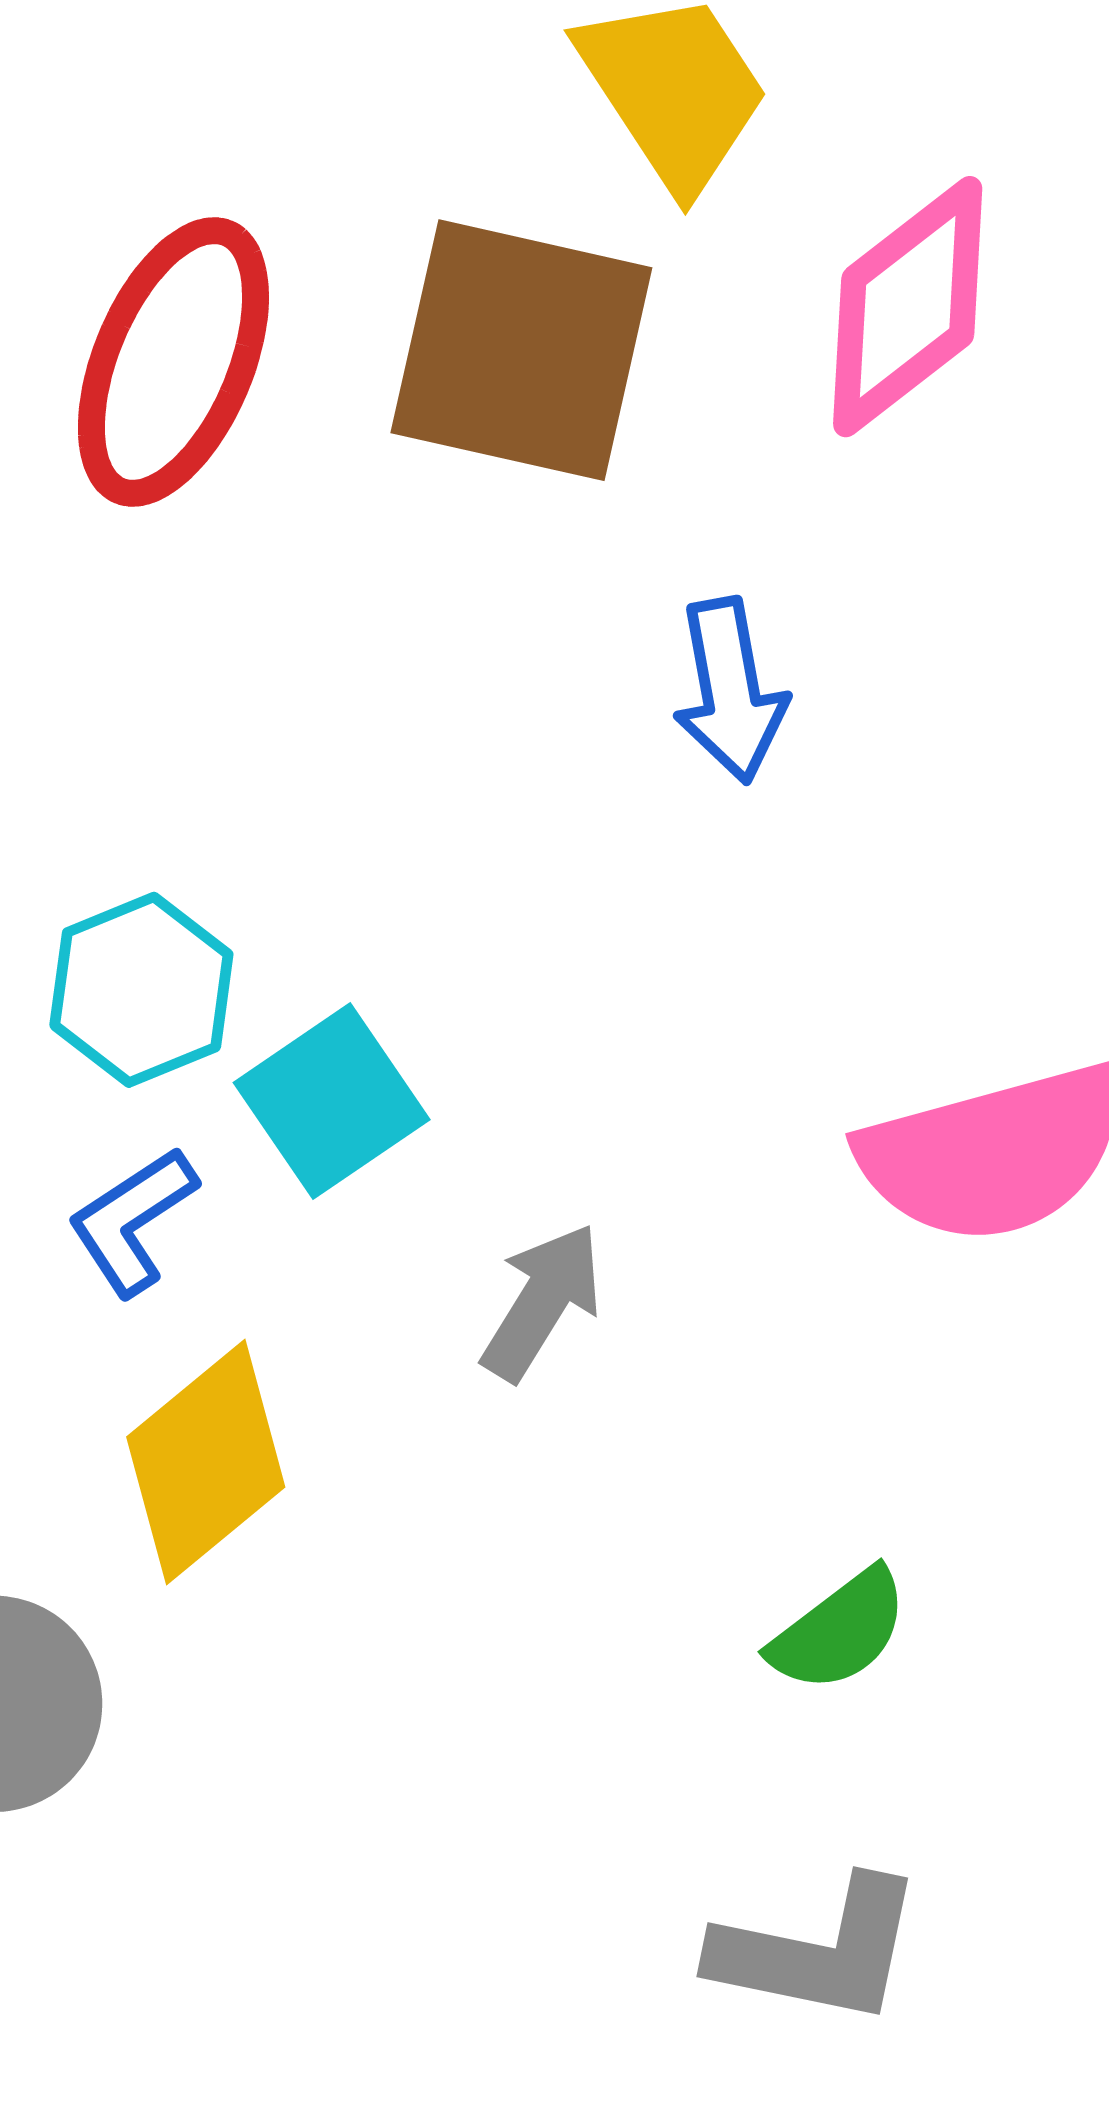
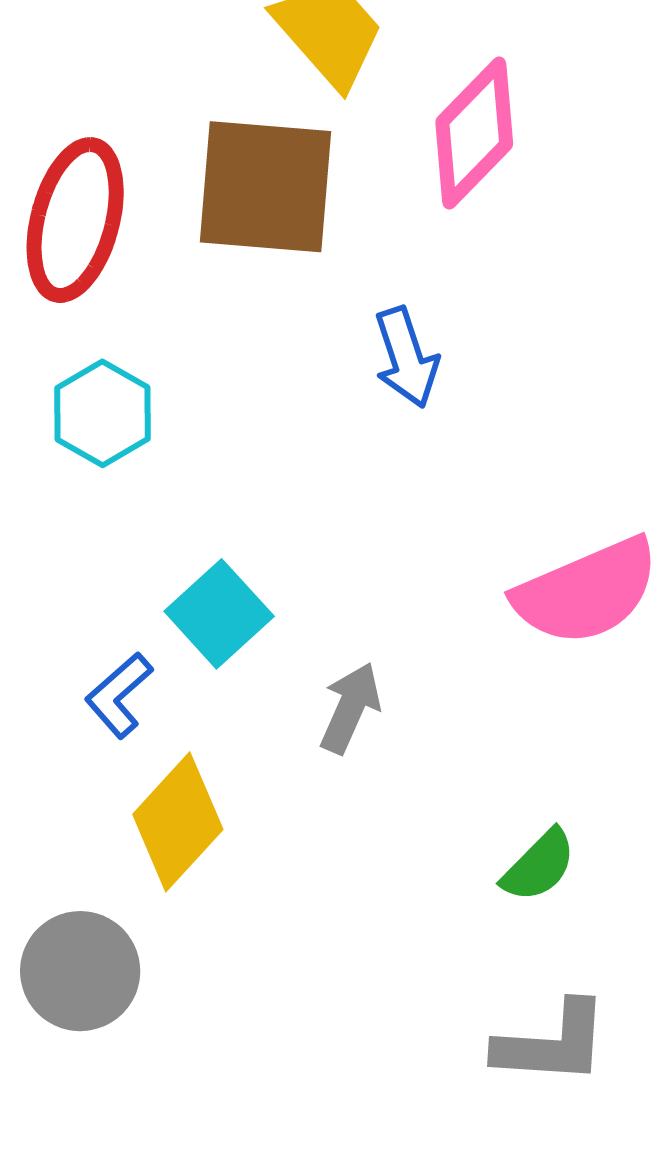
cyan hexagon: (141, 990) -> (103, 413), moved

